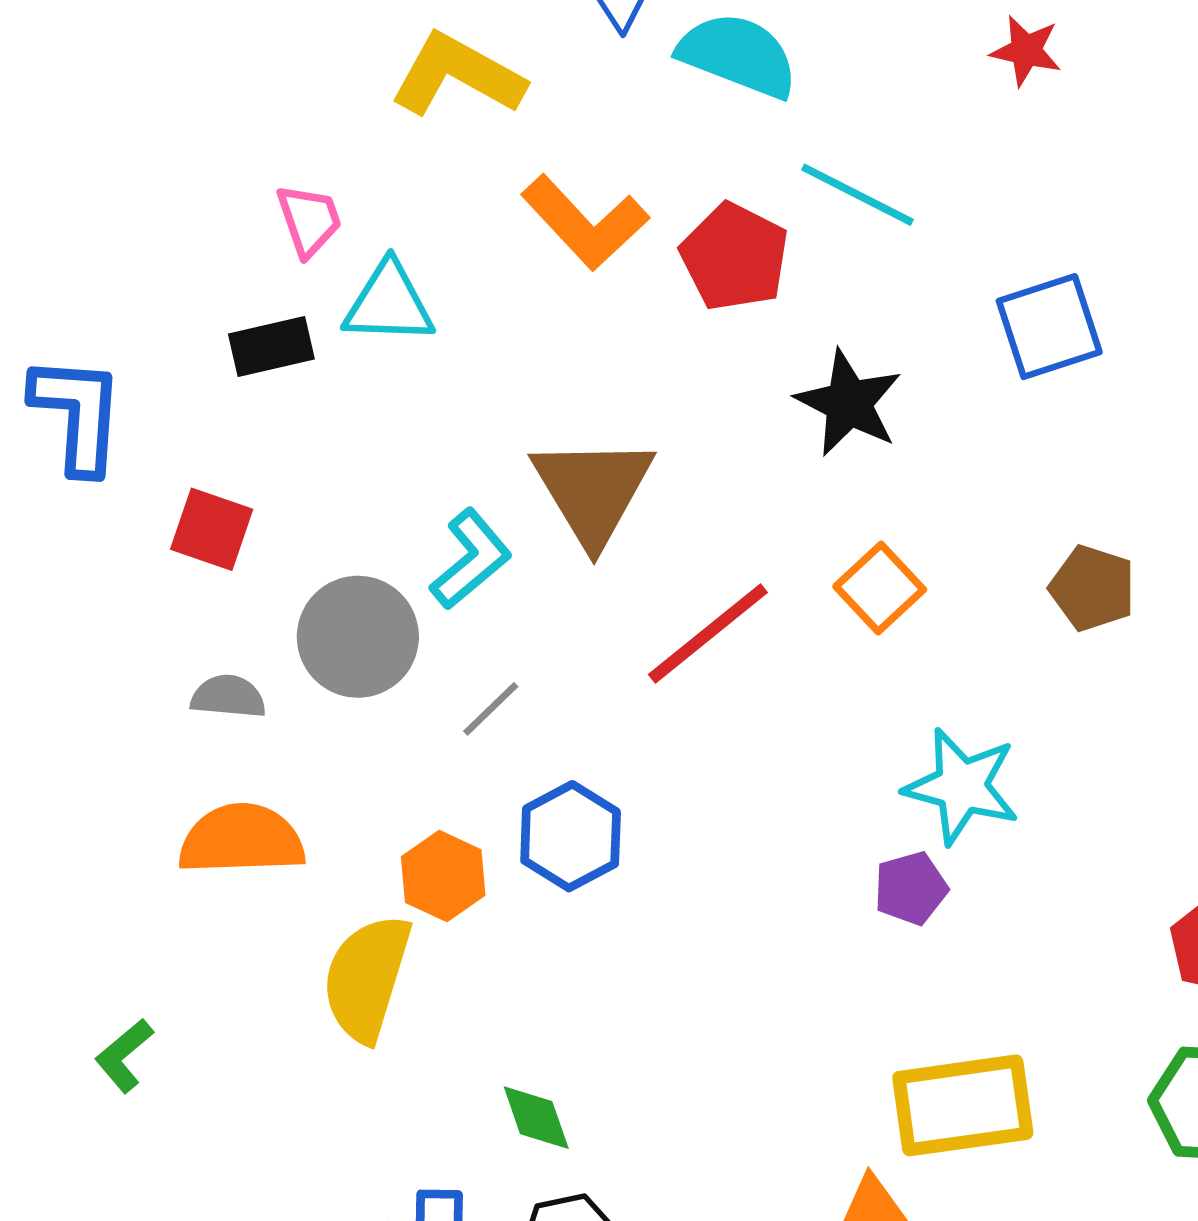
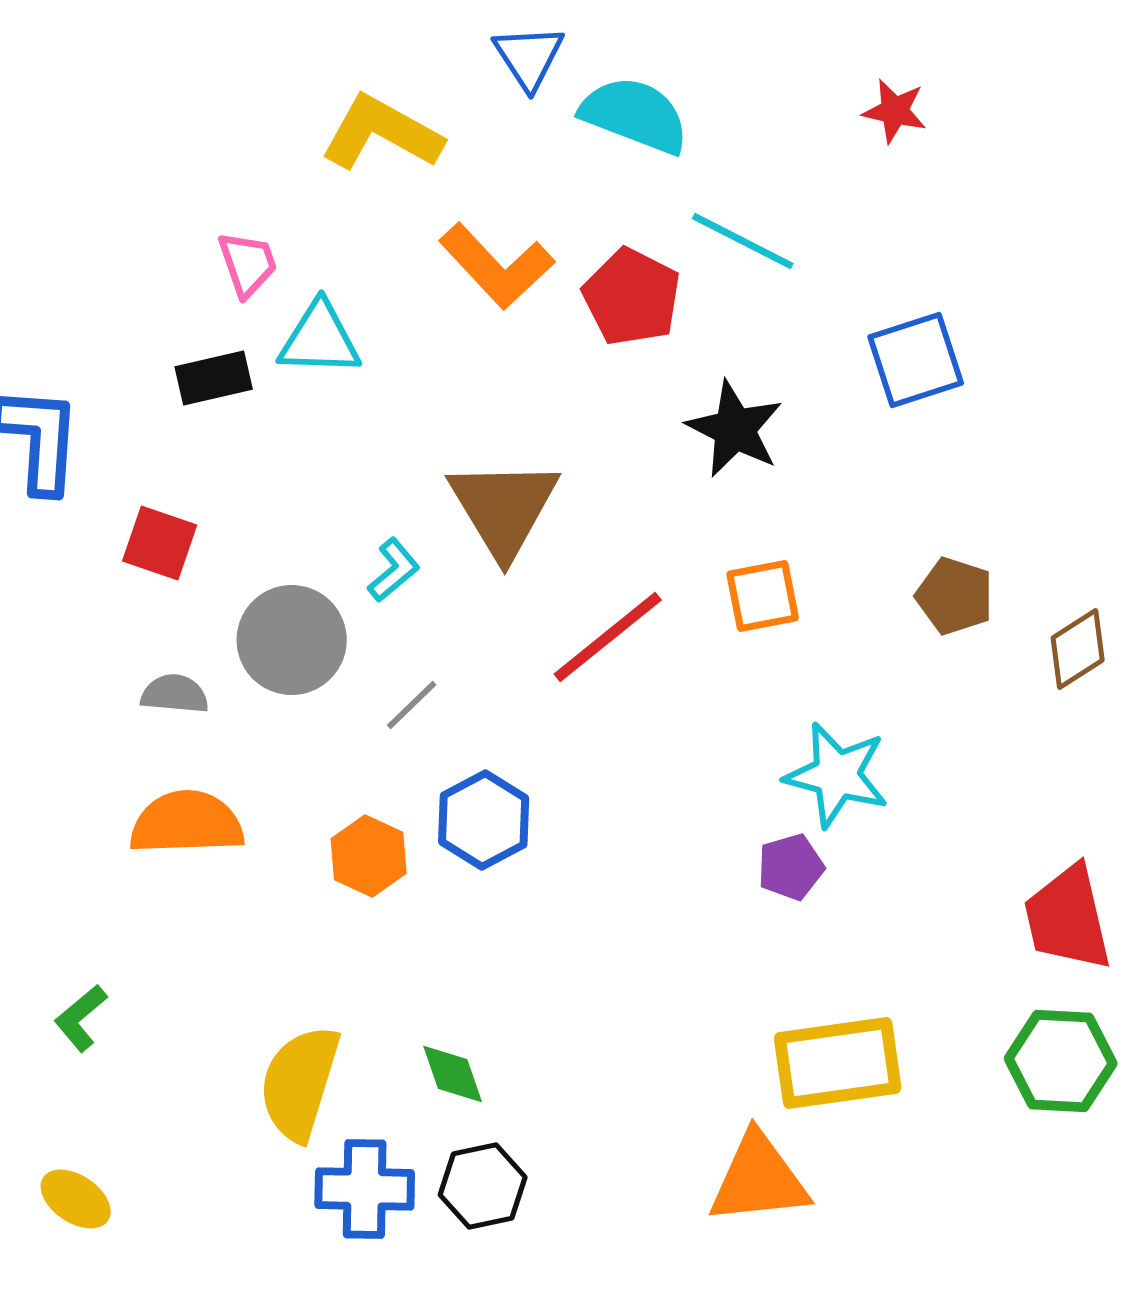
cyan L-shape: (471, 559) -> (394, 570), size x0.7
orange square: (880, 588) -> (763, 596), turned 32
yellow semicircle: (367, 978) -> (300, 1083), moved

